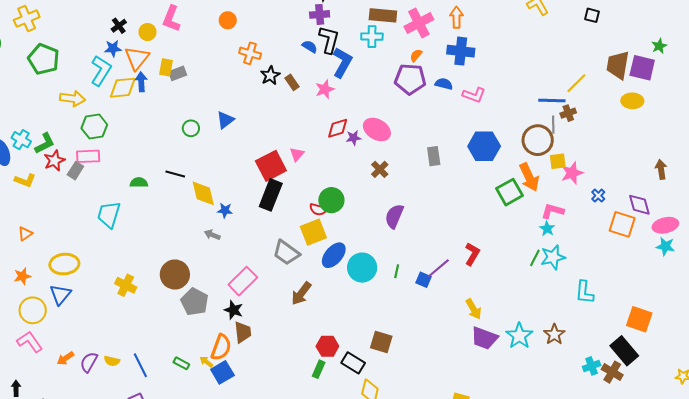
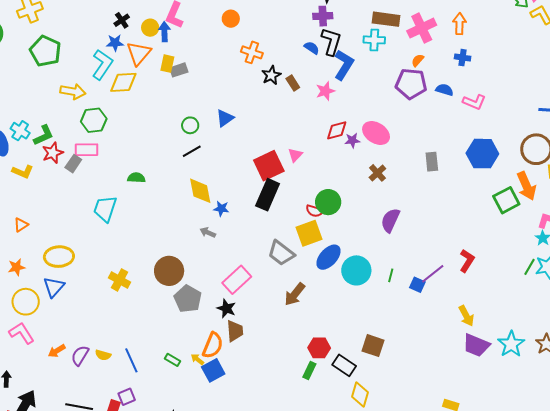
blue cross: (461, 51) -> (463, 58), size x0.6
blue arrow: (141, 82) -> (164, 32), moved
black line: (175, 174) -> (192, 151), moved, turned -48

